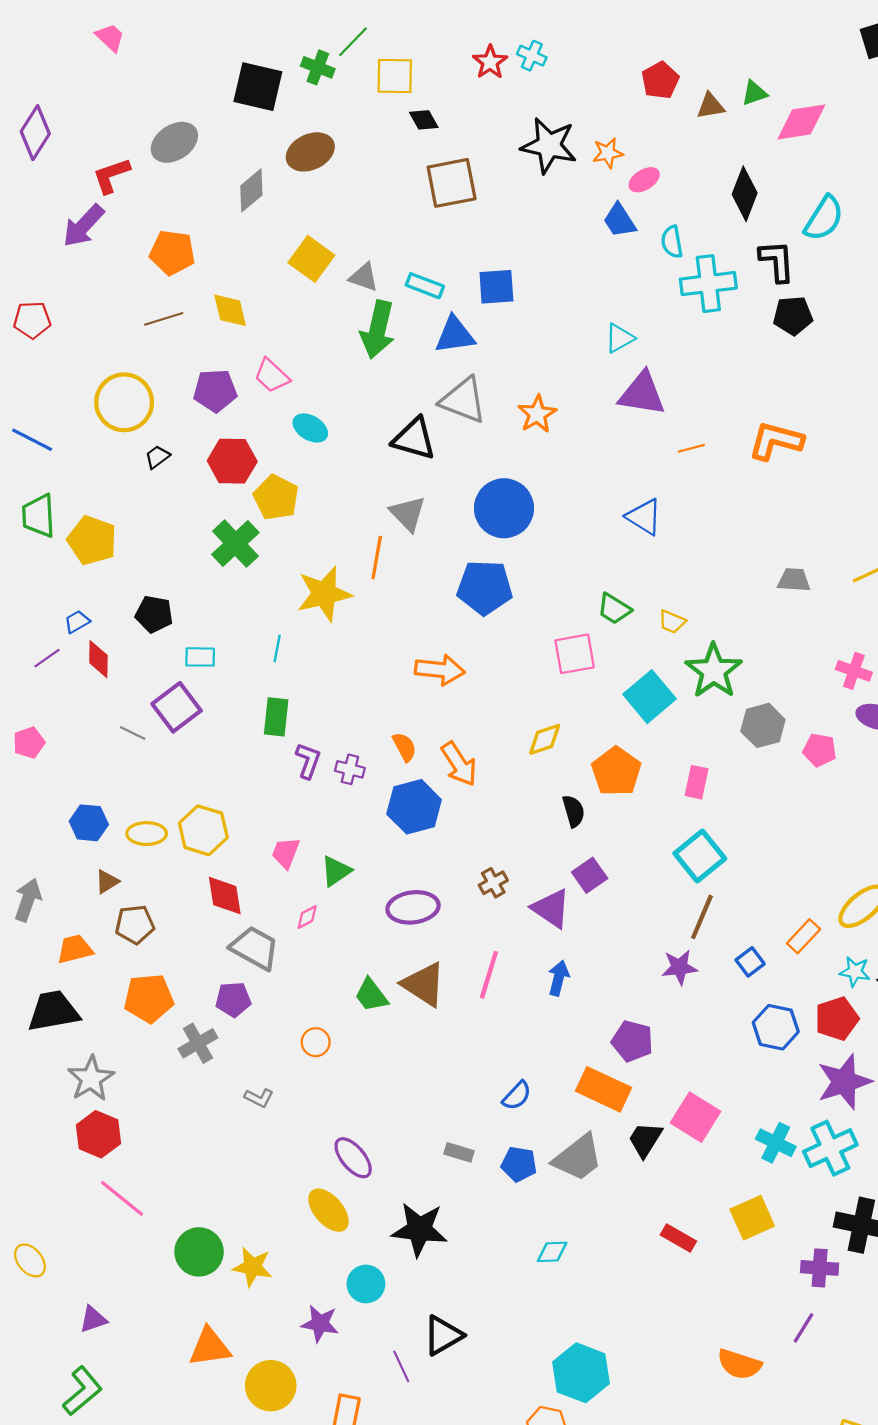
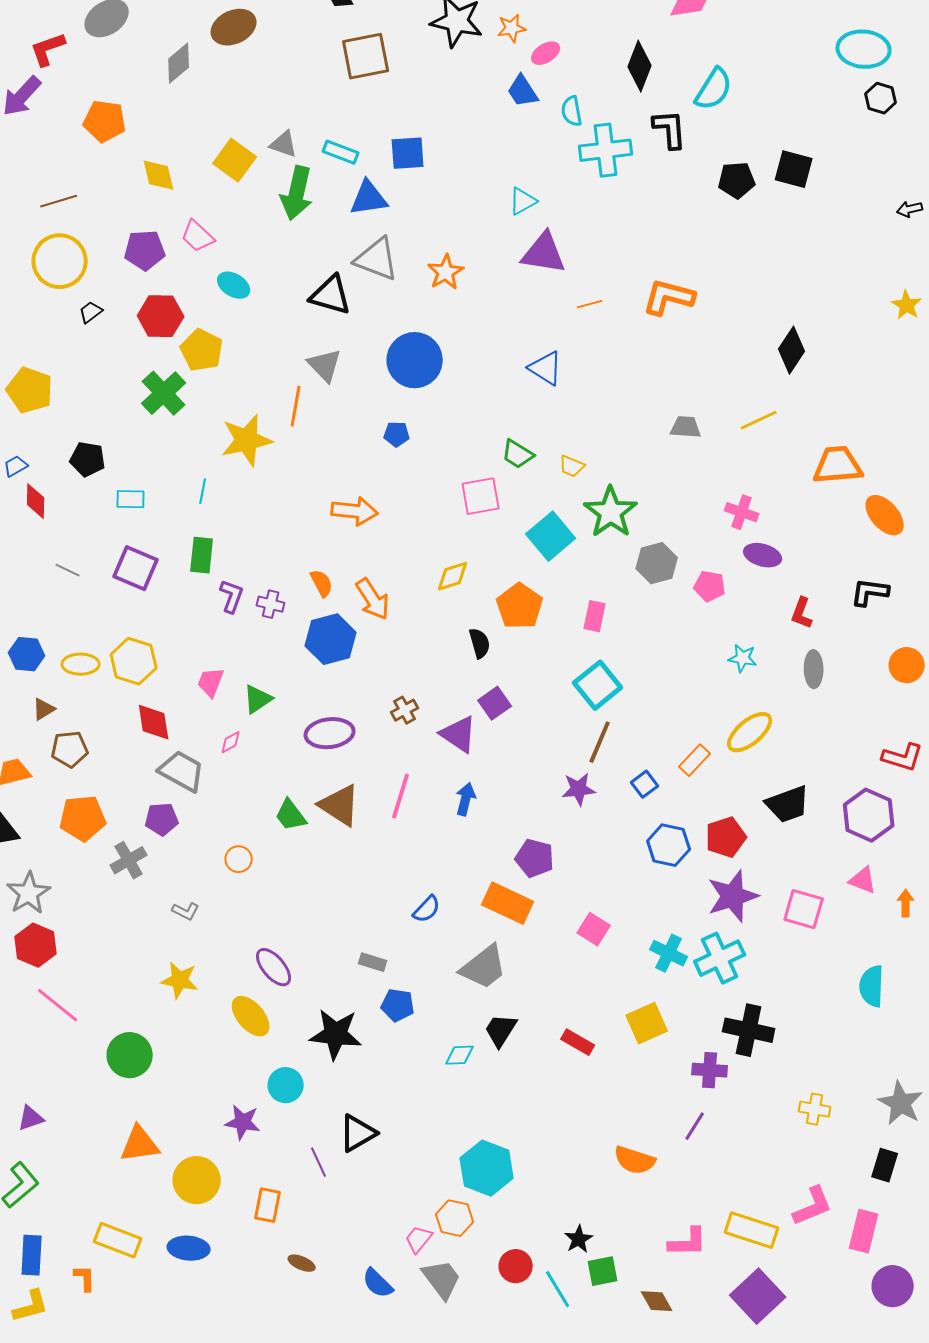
yellow square: (311, 259) -> (235, 160), moved
black pentagon: (793, 316) -> (737, 180), moved
brown line: (164, 319) -> (59, 201), moved
blue pentagon: (485, 587) -> (397, 434), size x0.5
purple square: (177, 707) -> (136, 568), moved, turned -30
cyan star: (855, 972) -> (743, 658), moved
pink square: (696, 1117) -> (594, 929), size x0.7
black trapezoid: (645, 1140) -> (501, 1030), moved
blue pentagon: (519, 1164) -> (398, 1005), moved
yellow star: (253, 1267) -> (180, 980), moved

